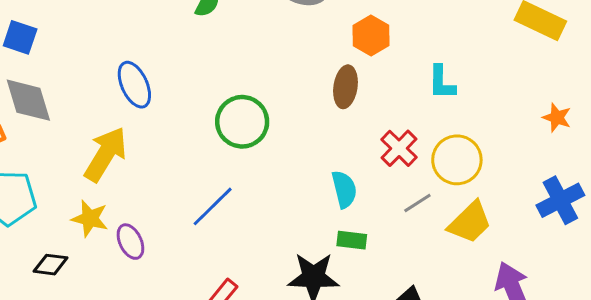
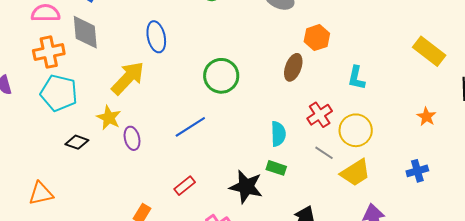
blue cross: (560, 200) -> (417, 171), size x0.7
gray line: (417, 203) -> (324, 153), turned 54

